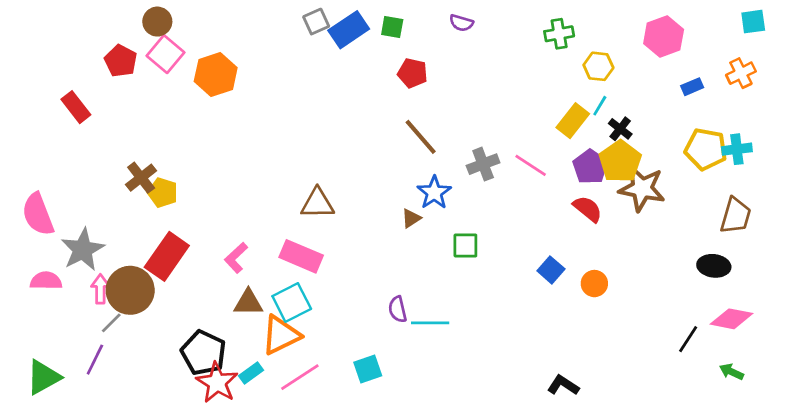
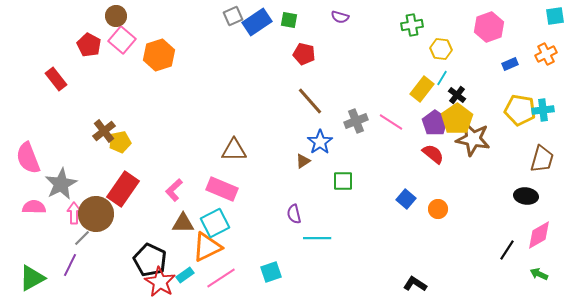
yellow pentagon: (163, 193) -> (120, 142), turned -30
purple semicircle: (398, 309) -> (294, 214), moved
pink diamond: (731, 319) -> (539, 235), turned -40

